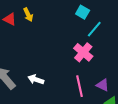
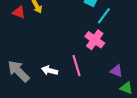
pink line: (79, 86) -> (77, 66), moved

